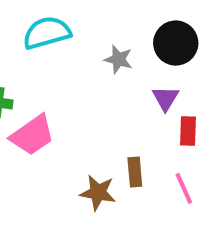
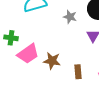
brown star: (98, 193) -> (52, 61), moved

